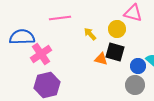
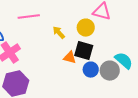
blue circle: (138, 66) -> (91, 70), moved
gray circle: (135, 85) -> (110, 71), moved

